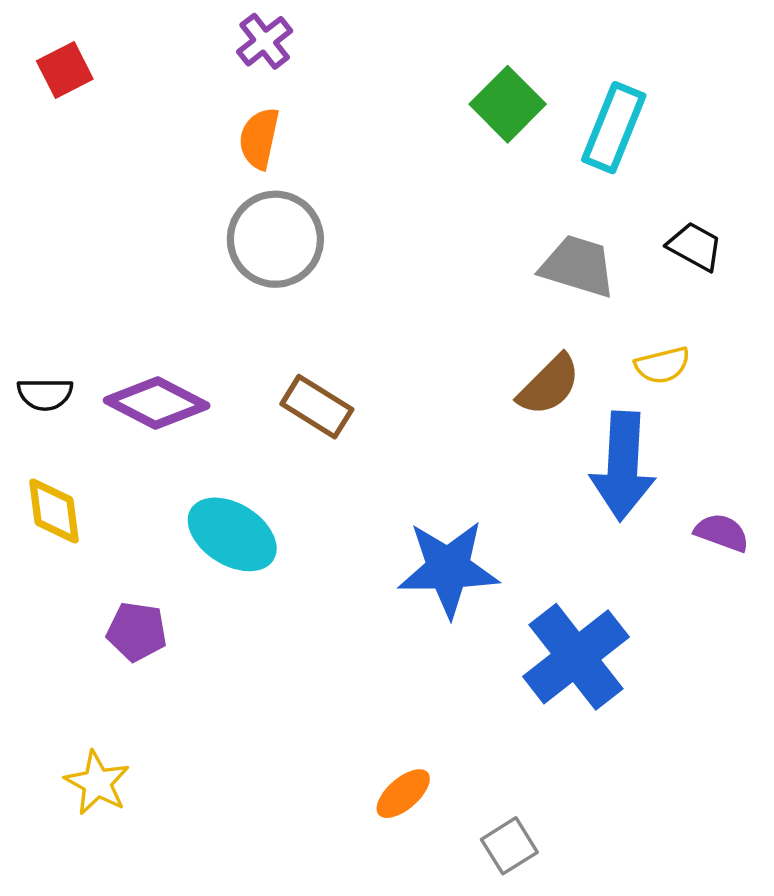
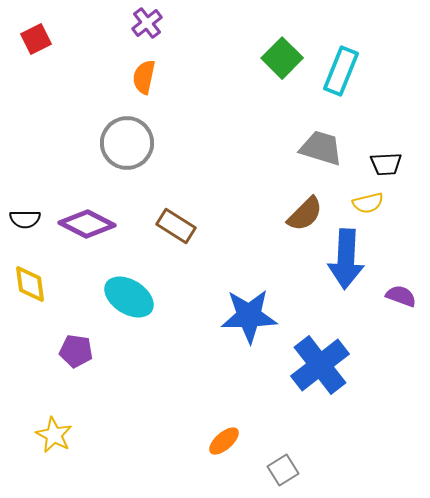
gray circle: (275, 239) -> (127, 143), moved
black trapezoid: (695, 246) -> (386, 164), moved, turned 148

